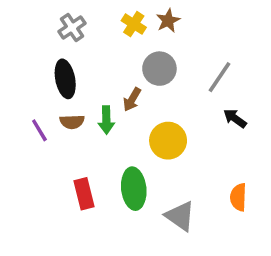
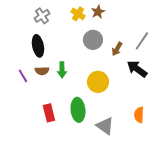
gray line: (219, 77) -> (142, 41), moved
brown arrow: (132, 99) -> (117, 49), moved
black arrow: (235, 118) -> (137, 69), size x1.5

